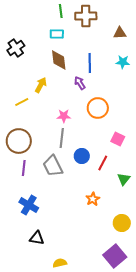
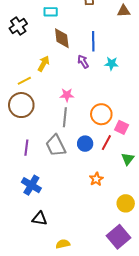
cyan rectangle: (57, 34) -> (51, 12), moved
cyan star: (123, 62) -> (111, 64), moved
orange circle: (98, 108) -> (101, 114), moved
pink square: (118, 139) -> (122, 127), moved
brown circle: (19, 141) -> (21, 105), moved
blue circle: (82, 156) -> (85, 144), moved

